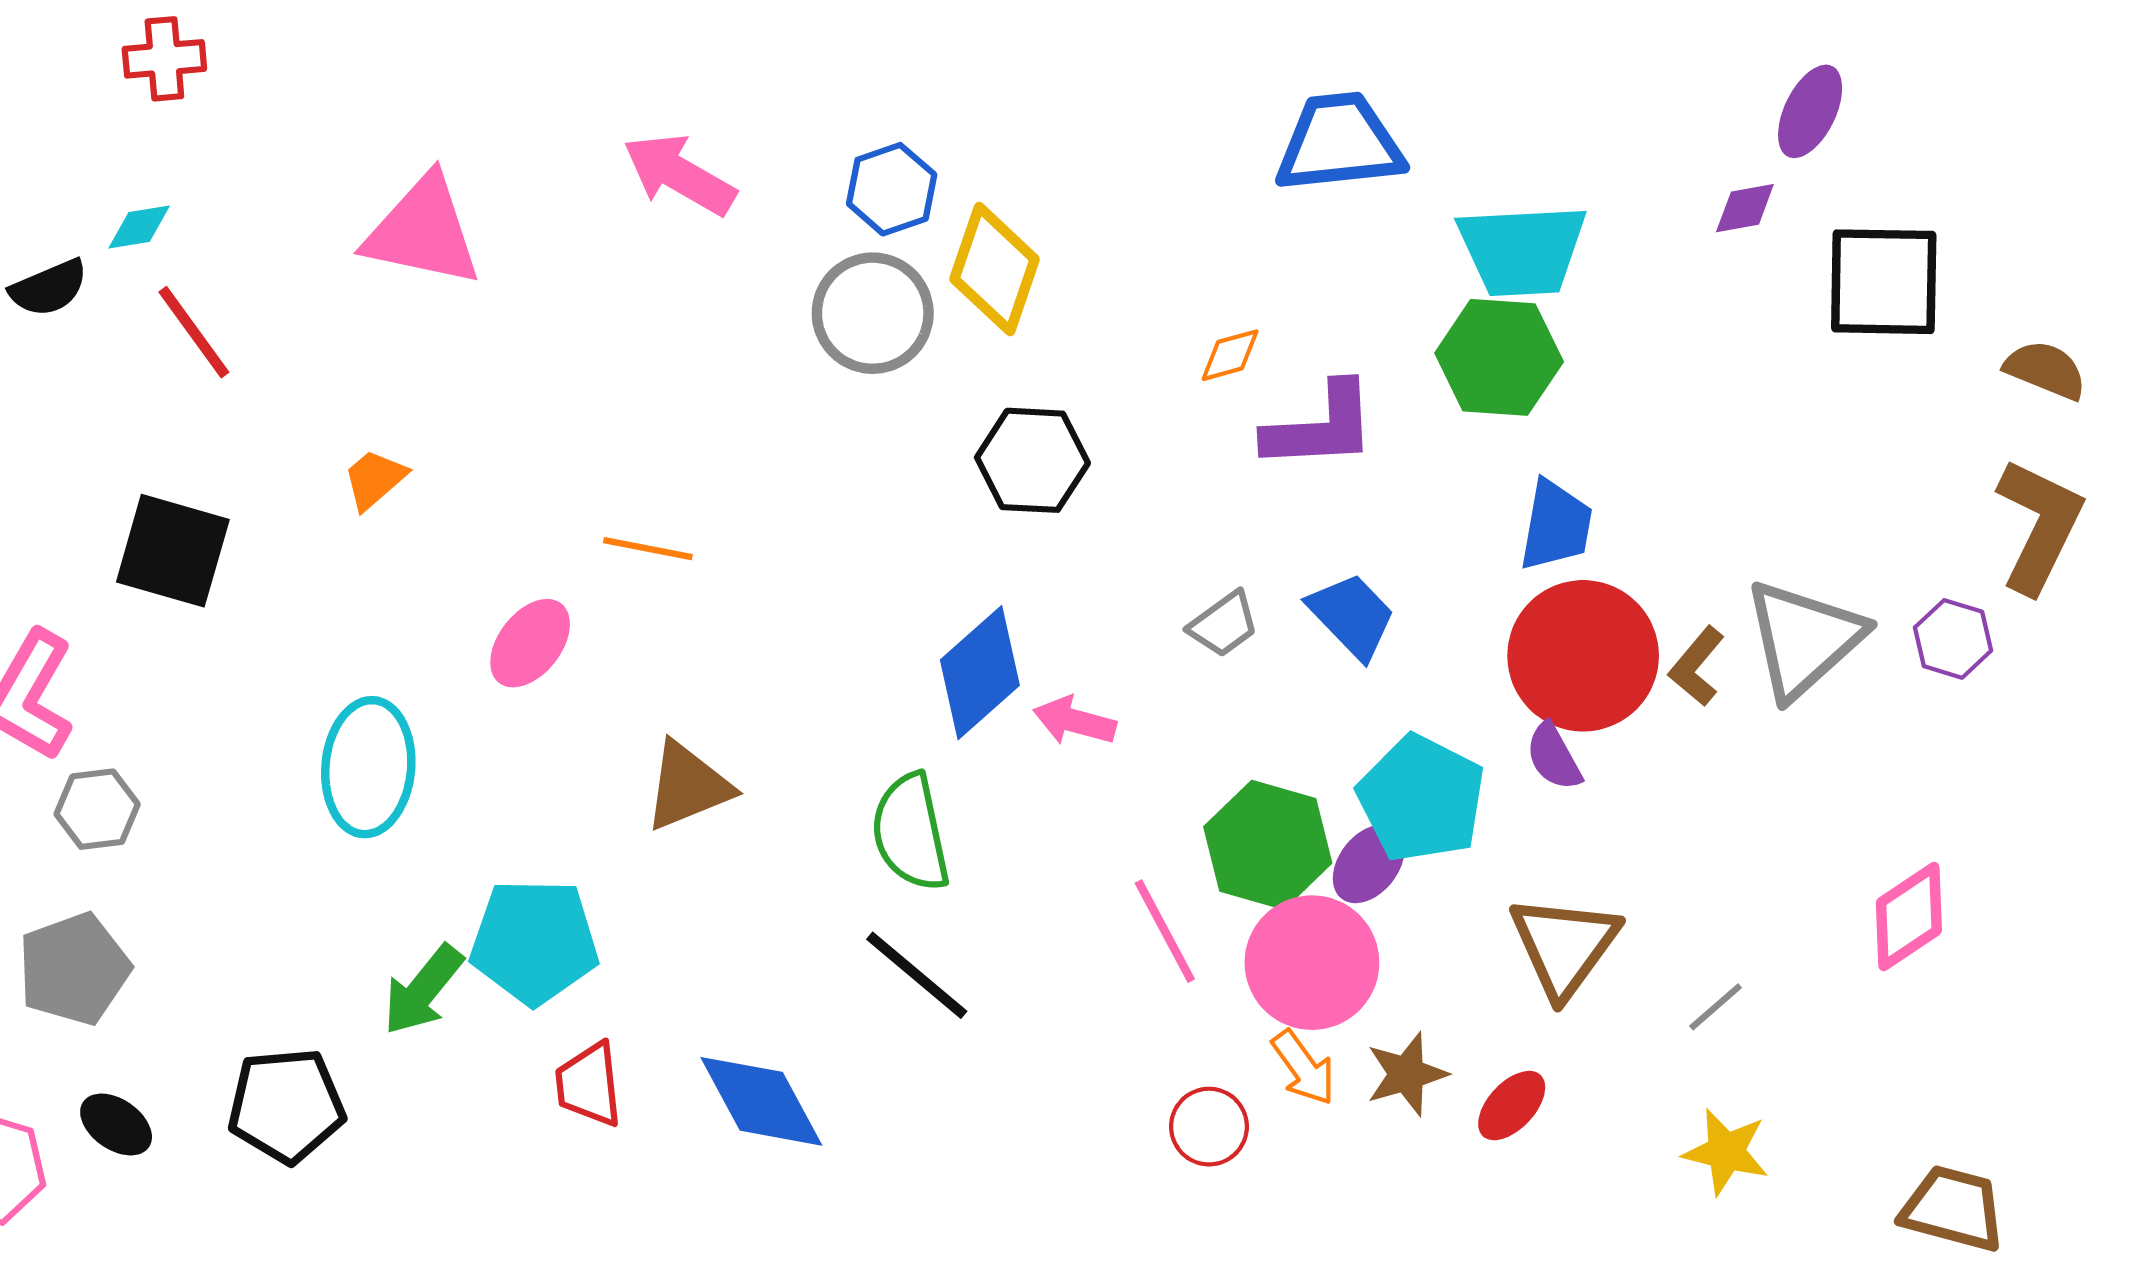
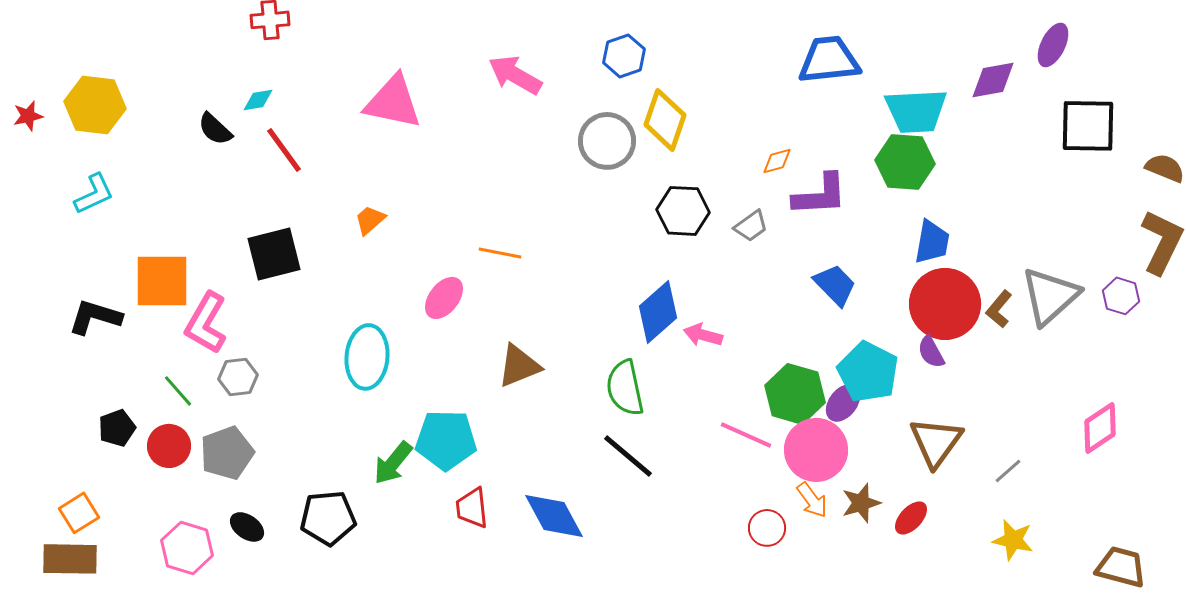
blue hexagon: (892, 189) -> (624, 56), moved
purple diamond: (1745, 208) -> (993, 80), moved, size x1.5
black semicircle: (49, 288) -> (215, 129), turned 66
black square: (173, 551) -> (274, 254), turned -30
gray trapezoid: (1224, 624) -> (751, 226), moved
pink line: (1165, 931) -> (746, 435), turned -38

